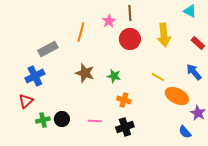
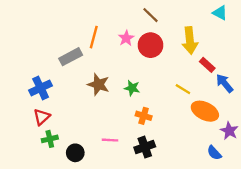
brown line: (130, 13) -> (151, 15), turned -42
pink star: (109, 21) -> (126, 38), moved
red rectangle: (198, 43) -> (207, 65), moved
gray rectangle: (48, 49) -> (71, 57), moved
red triangle: (26, 101) -> (42, 117), moved
black circle: (62, 119) -> (75, 153), moved

